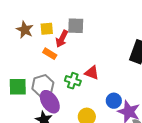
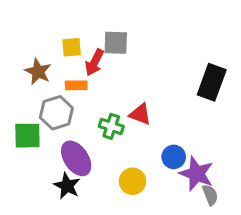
brown star: (25, 30) -> (38, 72), moved
orange rectangle: (50, 54) -> (76, 85), turned -32
gray hexagon: (43, 86) -> (56, 113), moved

